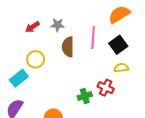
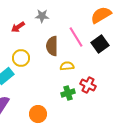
gray star: (58, 25) -> (42, 16), moved
pink line: (93, 37) -> (76, 37), turned -35
yellow semicircle: (121, 68) -> (67, 66), moved

